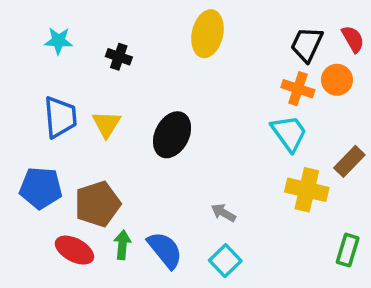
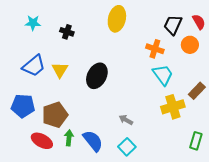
orange cross: (298, 89) -> (155, 49), moved
blue trapezoid: (60, 117) -> (34, 66), turned 55
yellow cross: (307, 190) -> (173, 107), turned -30

